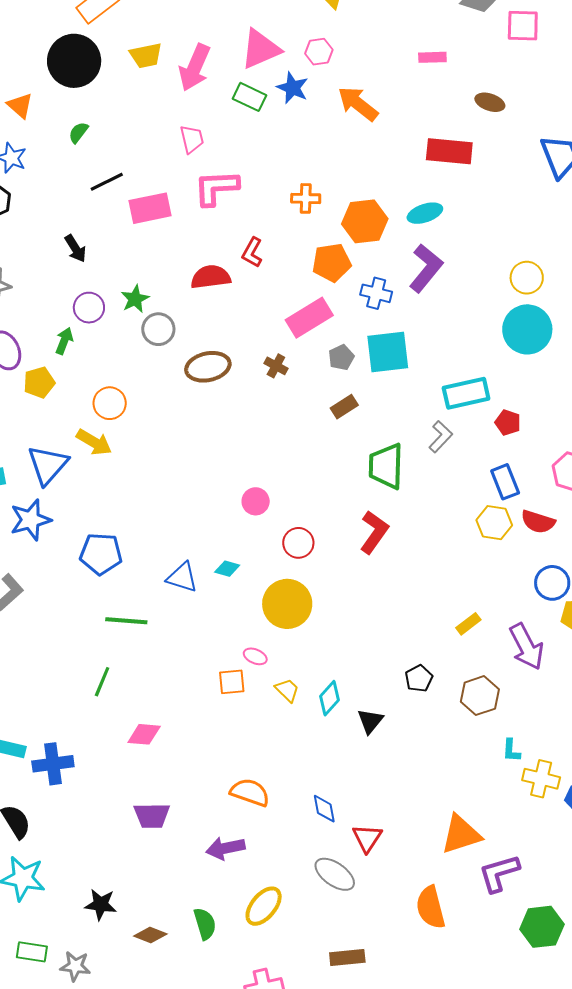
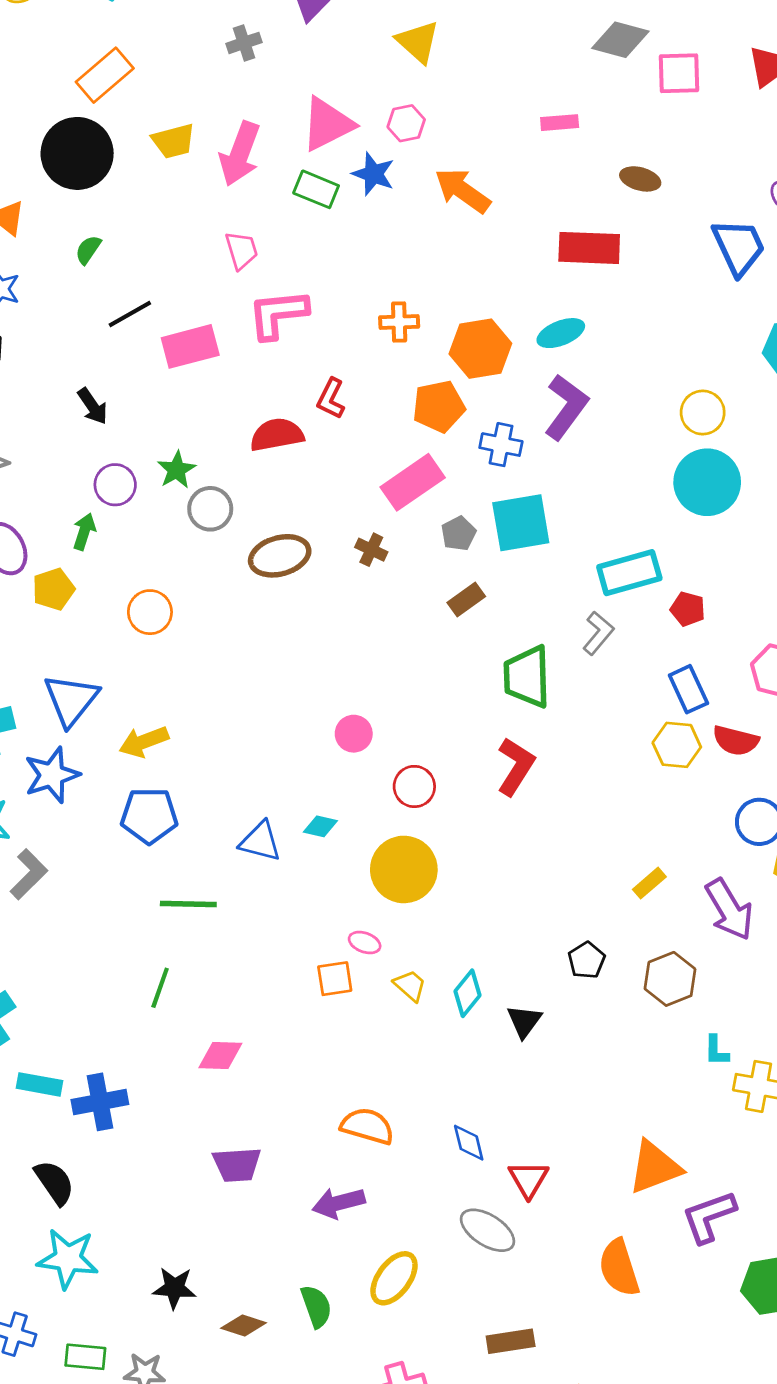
yellow arrow: (94, 442) -> (144, 742), moved, turned 132

